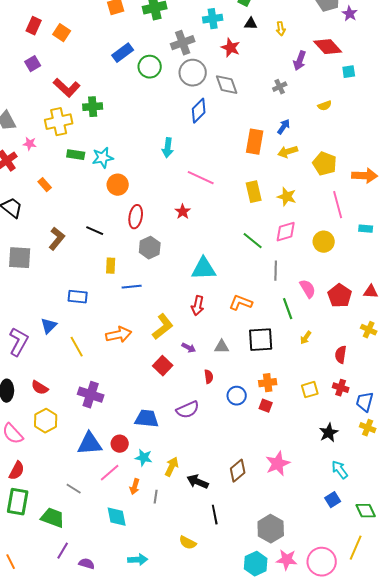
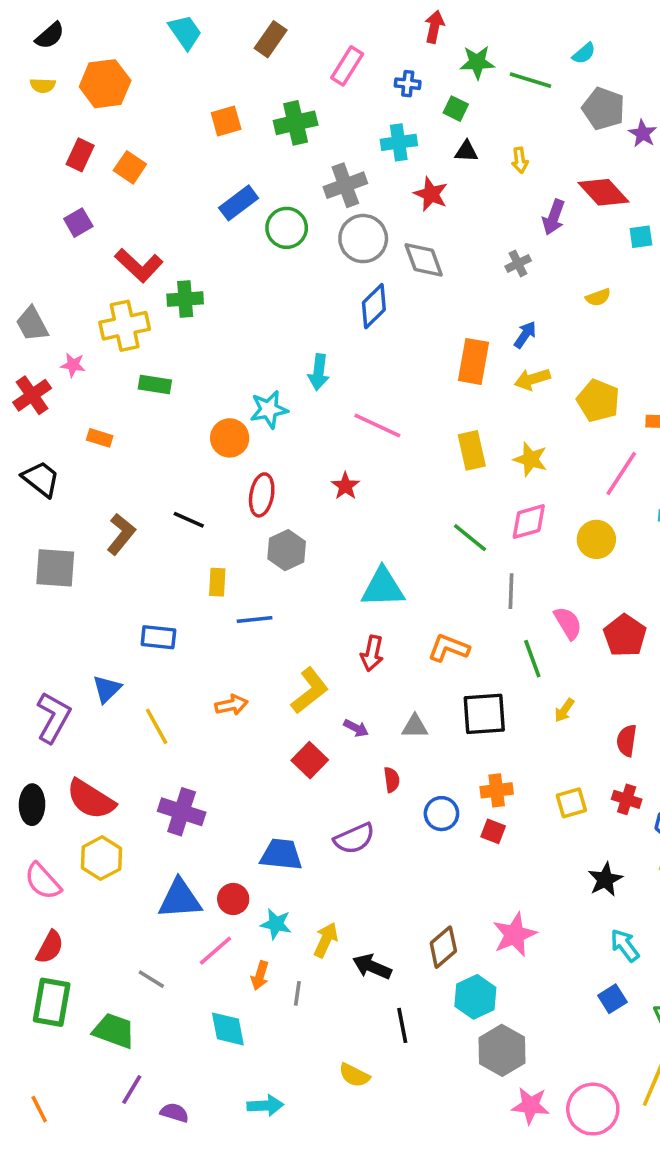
cyan star: (103, 158) -> (269, 409), moved
orange rectangle: (45, 185) -> (100, 438), turned -32
pink line: (338, 205) -> (621, 474), turned 48
orange arrow: (119, 335) -> (231, 705), size x0.7
red semicircle: (40, 388) -> (91, 799), size x1.6
cyan hexagon: (256, 564) -> (475, 997), moved

